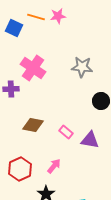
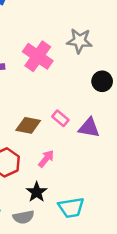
pink cross: (33, 68) -> (38, 56), moved
brown diamond: (33, 125) -> (28, 125), moved

